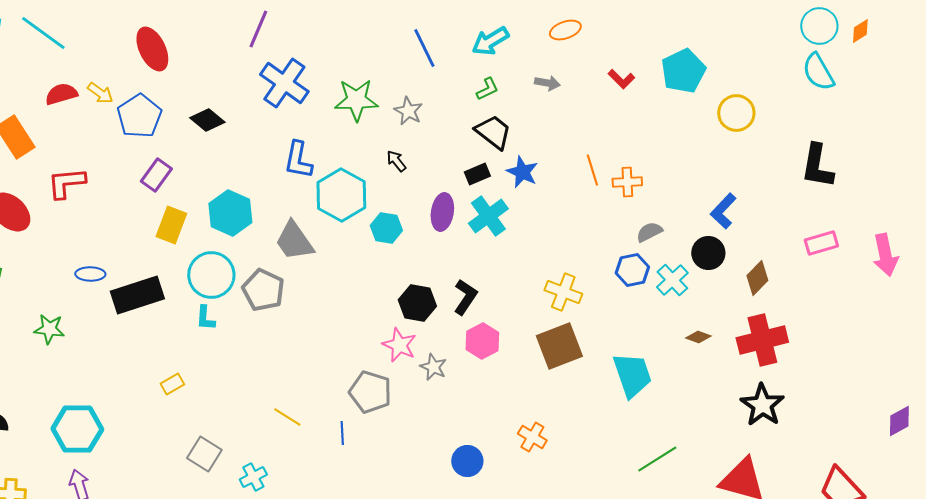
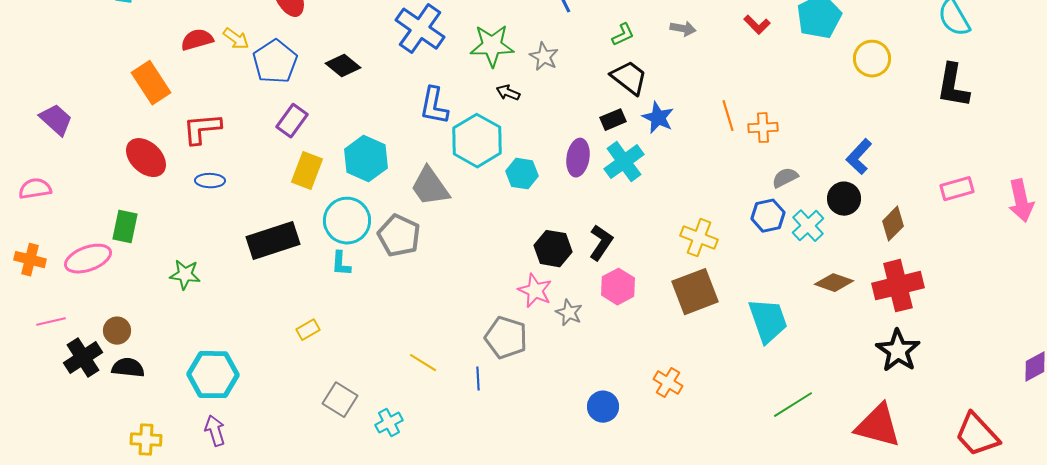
black arrow: (396, 161) -> (508, 93), moved, turned -30
black L-shape: (817, 166) -> (953, 86), moved
blue ellipse: (90, 274) -> (210, 181), moved
brown diamond: (698, 337) -> (834, 283), size x1.5

